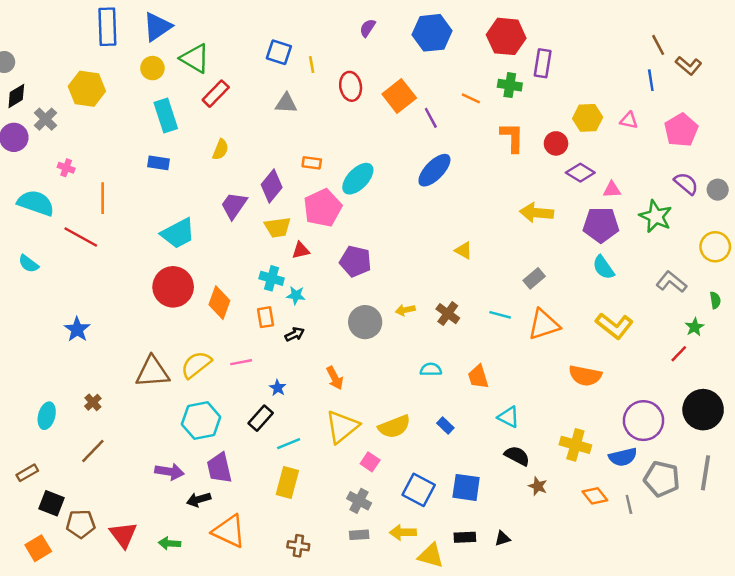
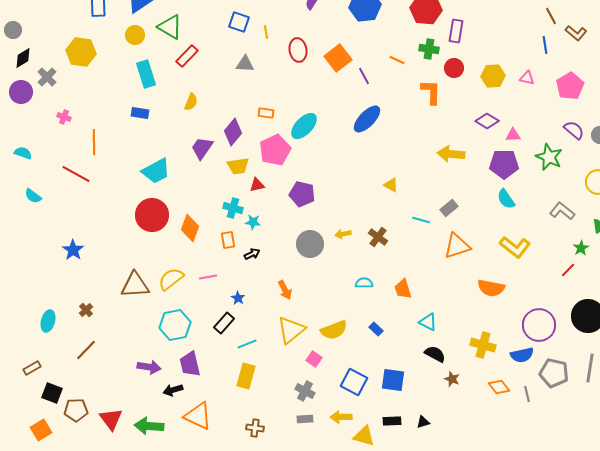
red circle: (556, 143) -> (454, 68), moved
cyan semicircle: (36, 203) -> (23, 153), moved, size x0.6
cyan line: (500, 315) -> (421, 220), moved
green arrow: (169, 543) -> (149, 426), size x1.6

